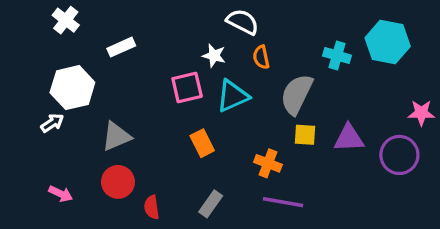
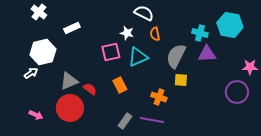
purple triangle: (349, 138) -> (207, 54), moved
red circle: (118, 182) -> (70, 108), size x1.4
purple line: (283, 202) -> (152, 120), moved
red semicircle: (152, 207) -> (90, 89), moved, turned 136

